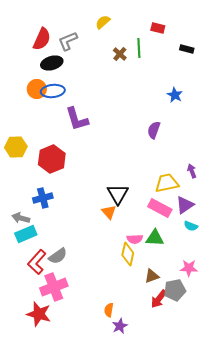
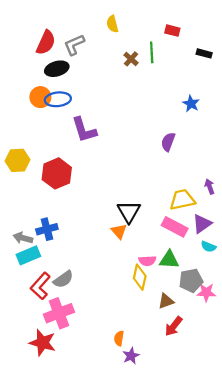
yellow semicircle: (103, 22) -> (112, 24), turned -63
blue cross: (43, 198) -> (47, 229), moved
gray pentagon: (175, 290) -> (191, 280), moved

